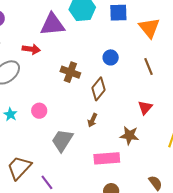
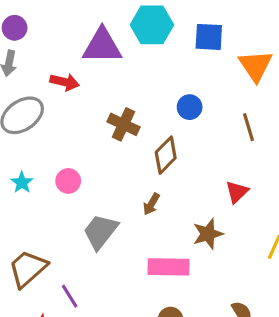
brown star: (129, 135) -> (208, 234), turned -30

